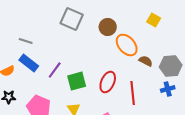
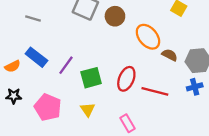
brown circle: (108, 27) -> (115, 16), moved
gray line: (26, 41) -> (33, 19), moved
red line: (133, 93) -> (155, 91), turned -70

